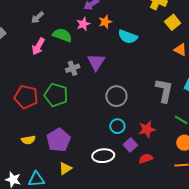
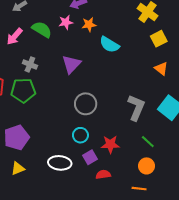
gray cross: (73, 68) -> (30, 64), moved, turned 32
green pentagon: (56, 95) -> (23, 90), turned -30

